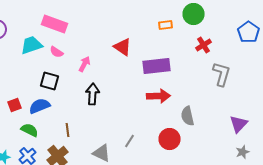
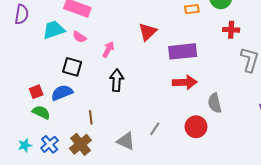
red cross: (204, 45) -> (231, 30), turned 35
red triangle: (122, 47) -> (148, 32), turned 42
green semicircle: (30, 130) -> (41, 112), moved

